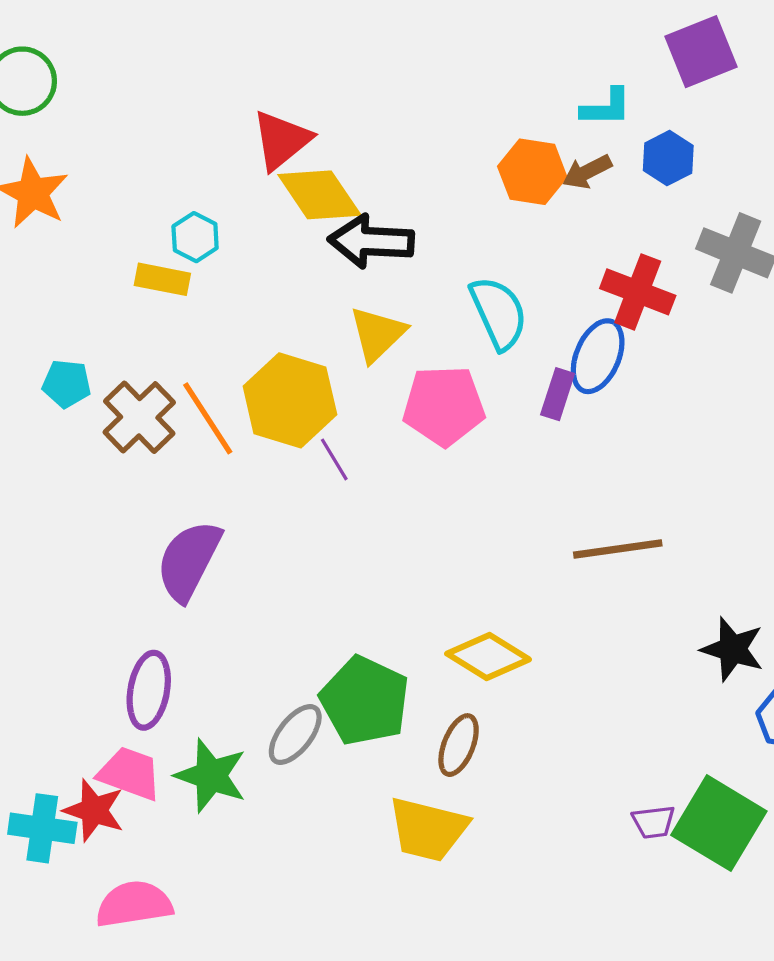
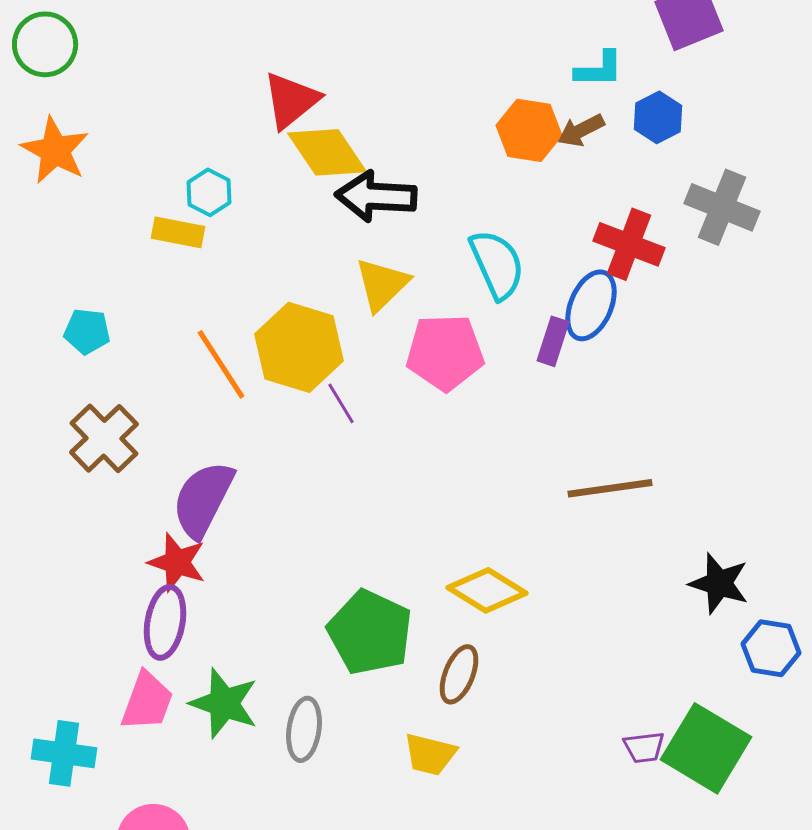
brown cross: (139, 417) -> (104, 438), moved
gray ellipse: (295, 734) -> (304, 729), moved, turned -30
pink trapezoid: (130, 773) -> (147, 701), turned 90
red star: (94, 810) -> (177, 562), moved
yellow trapezoid: (428, 829) -> (430, 754), size x0.7

